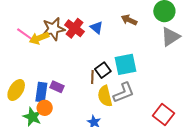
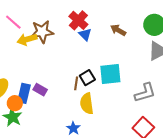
red cross: (74, 28) -> (78, 20), moved
pink line: (25, 34) -> (13, 22), moved
gray L-shape: (124, 93) -> (145, 93), moved
orange circle: (45, 108) -> (15, 103), moved

